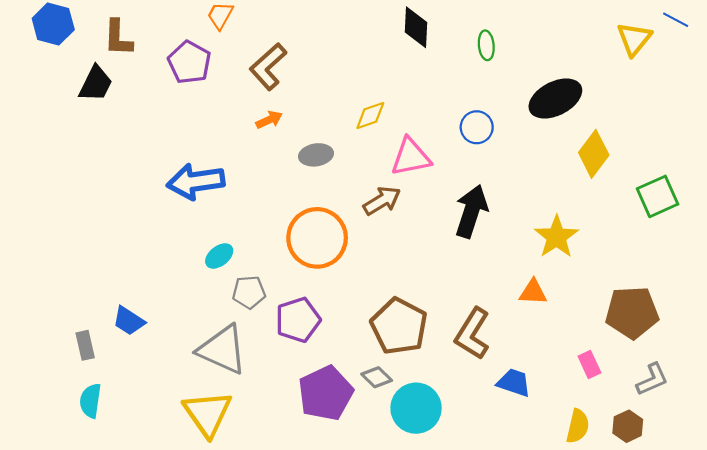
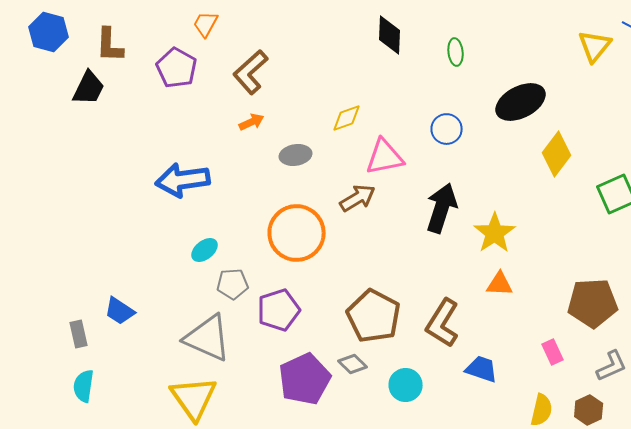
yellow star: (556, 237) -> (495, 233), moved
cyan circle: (416, 408) -> (406, 385), moved, size x0.7

